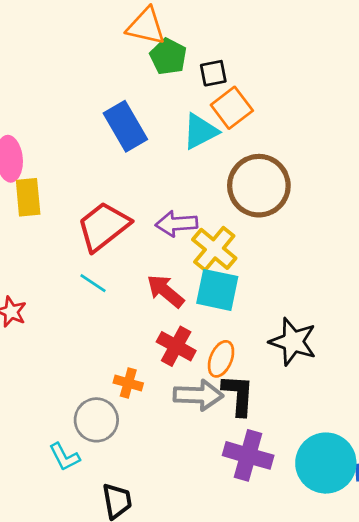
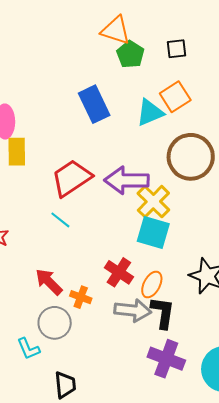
black square: (213, 73) -> (176, 49), moved
purple arrow: (176, 224) -> (127, 180), size x1.4
red arrow: (165, 291) -> (49, 282), moved

